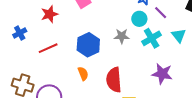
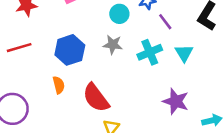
cyan circle: (139, 19) -> (119, 14), moved
purple star: (162, 74) -> (176, 101), moved
red semicircle: (114, 80) -> (96, 98), turned -40

